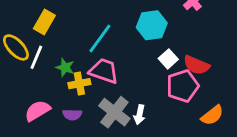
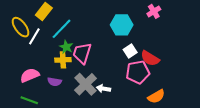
cyan line: (100, 38) -> (62, 29), moved
green star: (65, 67) -> (66, 47), moved
pink trapezoid: (104, 71) -> (82, 53), turned -100
white arrow: (139, 115) -> (103, 89), turned 80

